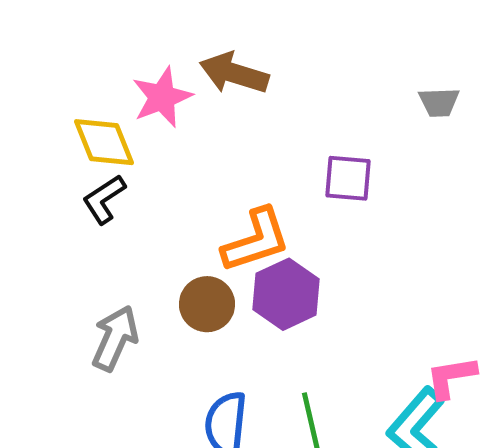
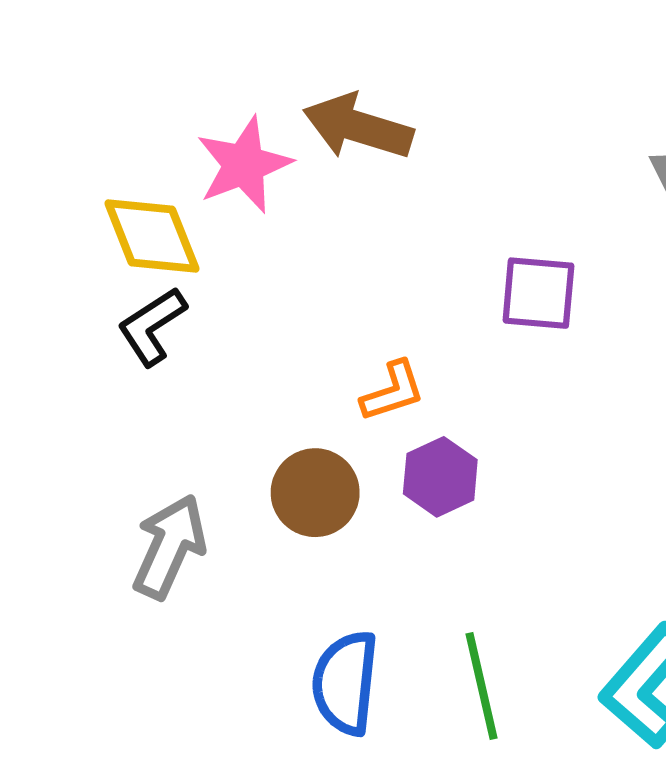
orange L-shape: (256, 240) -> (393, 391), size x0.6
purple hexagon: (286, 294) -> (440, 477), size x0.7

